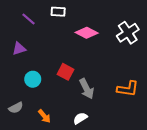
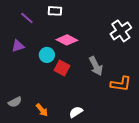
pink diamond: (87, 33) -> (67, 40), moved
cyan circle: (33, 79) -> (47, 55), moved
gray arrow: (87, 89) -> (96, 66), moved

